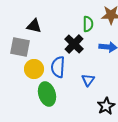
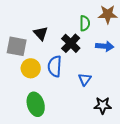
black triangle: (34, 26) -> (41, 33), moved, turned 35
green ellipse: (47, 94) -> (36, 104), moved
black star: (106, 106) -> (103, 105), turned 30

